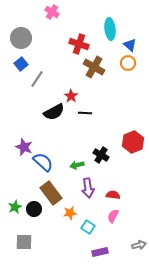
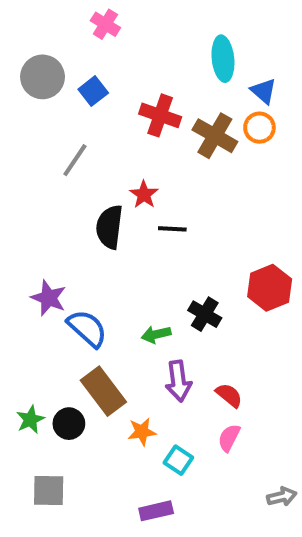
red cross: (79, 44) -> (160, 115), moved
blue square: (21, 64) -> (93, 91), moved
brown cross: (94, 67) -> (215, 136), moved
black semicircle: (54, 112) -> (109, 227), turned 125
red semicircle: (113, 195) -> (229, 395), turned 32
purple rectangle: (100, 252) -> (156, 511), moved

